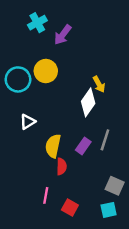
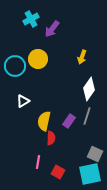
yellow arrow: (99, 84) -> (82, 57), moved, turned 48
white diamond: (88, 102) -> (89, 89), moved
cyan square: (109, 210) -> (90, 174), size x1.6

